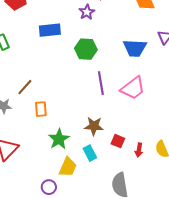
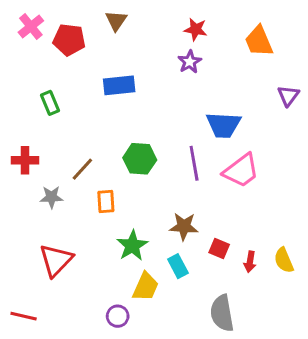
purple star: (87, 12) -> (190, 62), moved
blue trapezoid: (135, 48) -> (224, 125), moved
green hexagon: (86, 49) -> (140, 159), moved

